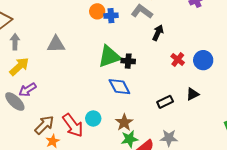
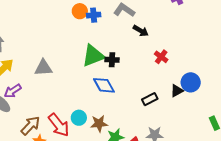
black arrow: (158, 33) -> (141, 31), turned 98
gray triangle: (56, 44) -> (43, 68), moved
blue circle: (203, 60) -> (191, 82), moved
brown star: (124, 122) -> (99, 124), moved, turned 30

